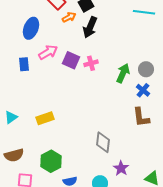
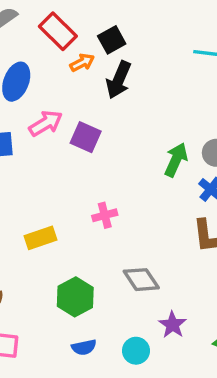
pink cross: (91, 63) -> (105, 215), moved
gray diamond: (103, 142) -> (141, 280), turned -40
green hexagon: (51, 161) -> (75, 297), moved

